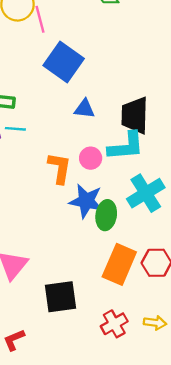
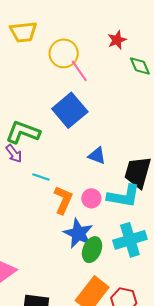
pink line: (40, 19) -> (79, 71), turned -35
blue square: (64, 62) -> (70, 110), moved
cyan line: (15, 129) -> (41, 177), moved

